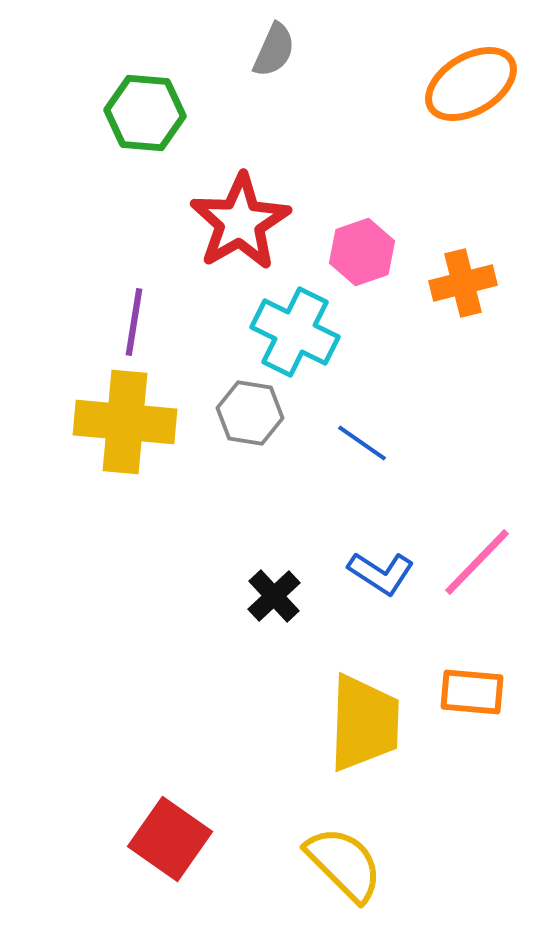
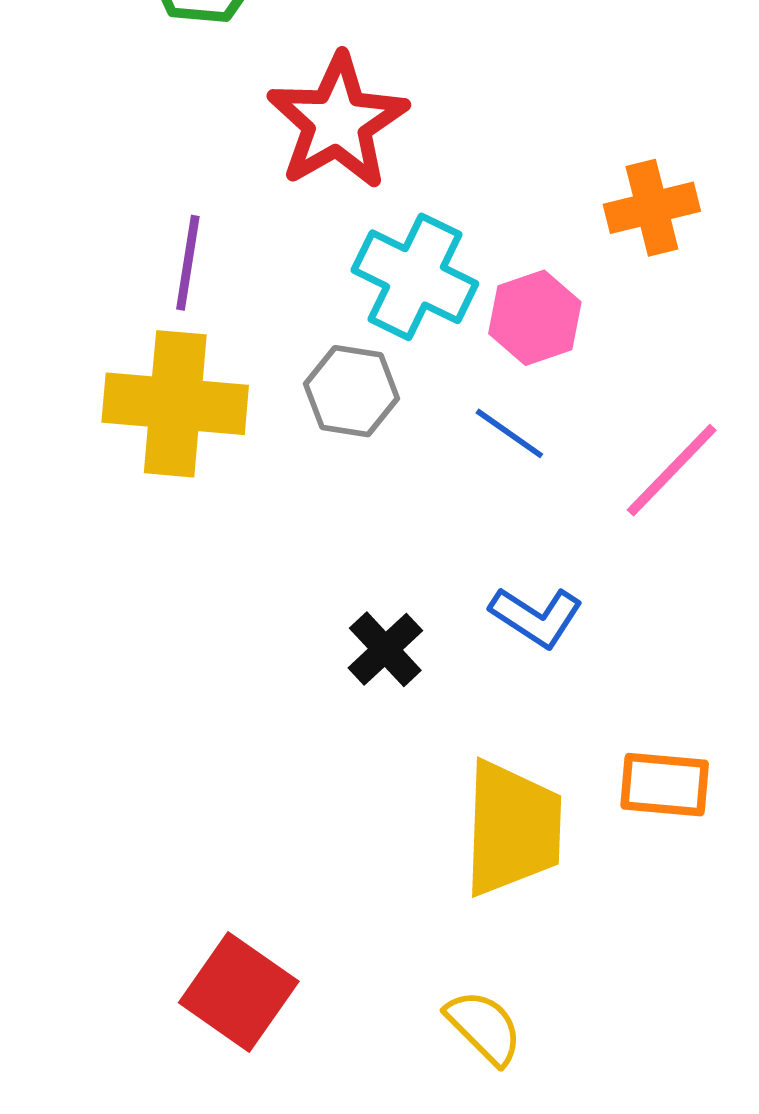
pink hexagon: (362, 252) -> (535, 318), moved
pink line: (477, 562) -> (672, 470), moved
yellow semicircle: (344, 864) -> (484, 1027), size x0.7

